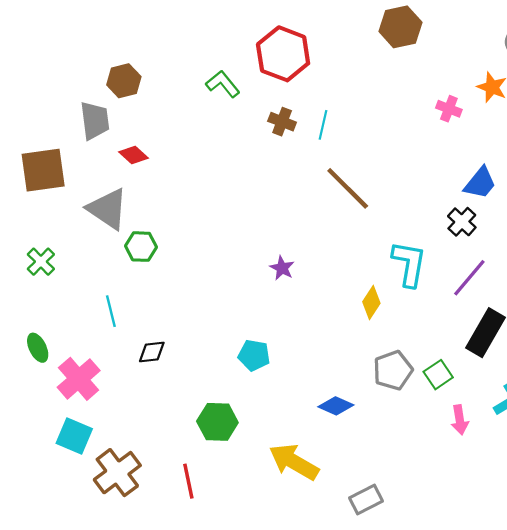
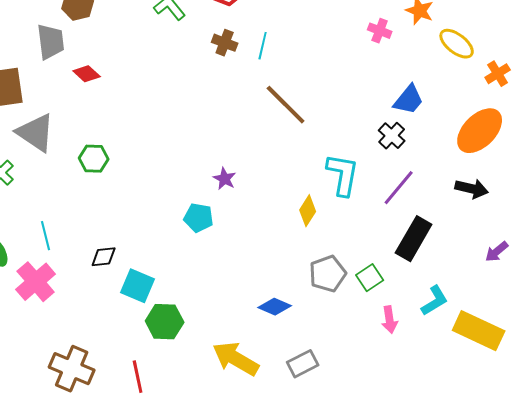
gray triangle: (108, 209) -> (36, 133), moved
cyan line: (111, 311) -> (46, 236), moved
cyan pentagon: (254, 355) -> (199, 218), moved
cyan square: (74, 436) -> (138, 286), moved
brown cross: (117, 473) -> (72, 369), turned -30
gray rectangle: (366, 499) -> (303, 364), moved

